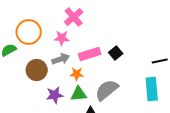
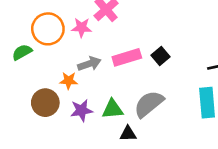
pink star: (62, 38) -> (82, 28), moved
brown circle: (37, 70) -> (45, 103), moved
orange star: (77, 74) -> (69, 81), moved

